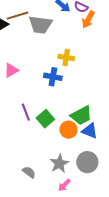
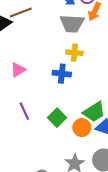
gray trapezoid: (40, 25) -> (72, 24), moved
purple line: (26, 112) -> (24, 111), moved

